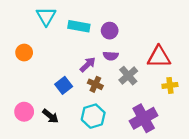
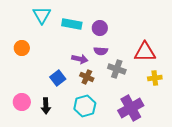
purple arrow: (88, 65) -> (80, 59), turned 56
gray cross: (128, 76) -> (117, 69), turned -30
black arrow: (50, 116) -> (46, 106), turned 49

